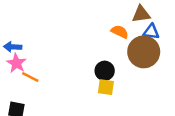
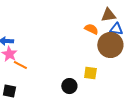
black circle: (105, 71) -> (69, 86), moved
yellow square: (106, 87) -> (90, 73), moved

